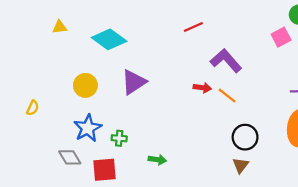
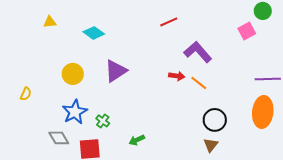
cyan diamond: (109, 39) -> (94, 33), size x0.7
green cross: (119, 138) -> (103, 121), turned 32
green arrow: (157, 160) -> (137, 140), turned 147

